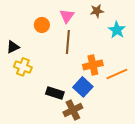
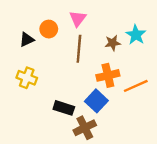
brown star: (97, 11) -> (113, 43), moved
black triangle: (13, 47) -> (27, 39), moved

